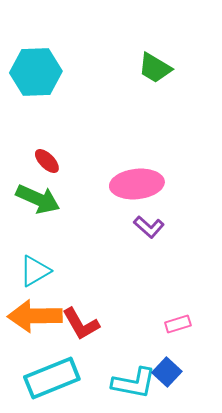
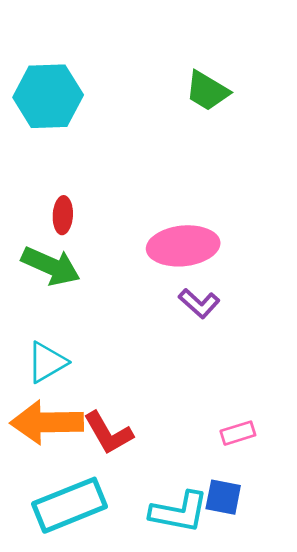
red ellipse: (47, 161) -> (63, 215), turned 48
blue square: (167, 372) -> (223, 497), turned -32

